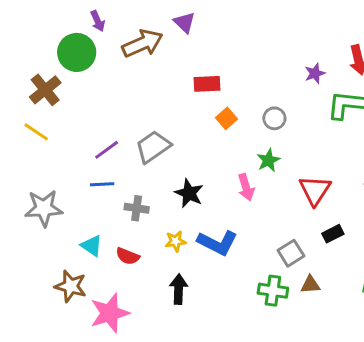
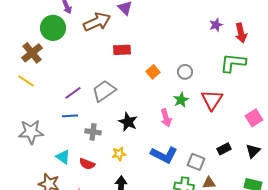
purple star: (315, 73) -> (216, 25), moved
red rectangle: (207, 84) -> (122, 50), moved
red triangle: (315, 190) -> (212, 100), moved
blue L-shape: (217, 243) -> (164, 155), moved
gray square: (291, 253) -> (196, 162), turned -36

